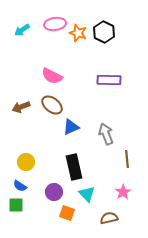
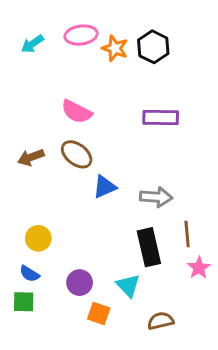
gray arrow: (106, 134) -> (156, 197), turned 115
black rectangle: (74, 167) -> (149, 247), moved
pink star: (123, 192) -> (199, 268), moved

